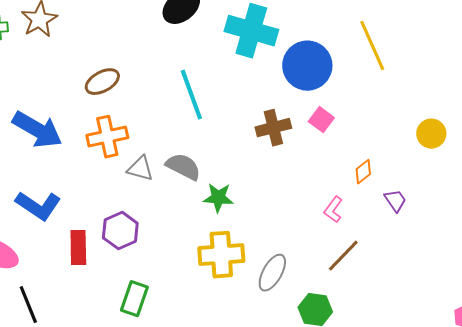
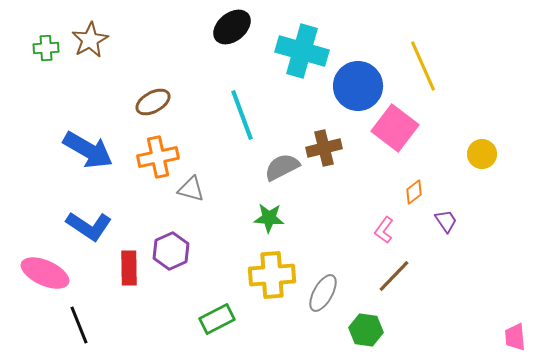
pink square: (321, 120) -> (395, 128), moved, size x1.8
gray semicircle: (183, 167) -> (282, 167), moved, turned -54
green rectangle: (134, 299) -> (217, 319), moved, turned 44

